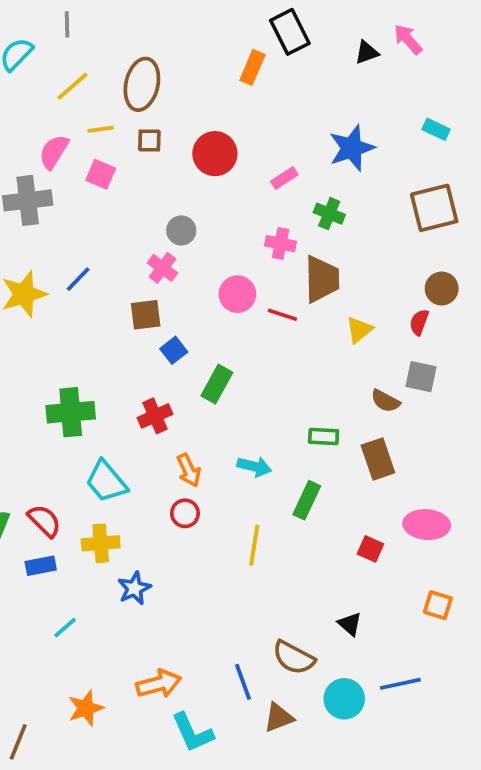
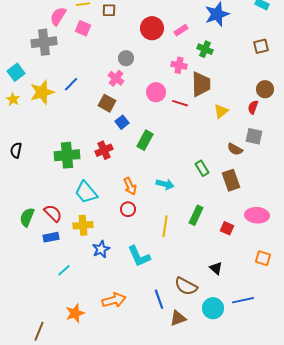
red circle: (215, 154) -> (152, 28), moved
brown square: (434, 208) -> (261, 46), size x0.6
brown square: (146, 315) -> (107, 103), turned 36
red cross: (155, 416) -> (104, 150), moved
green rectangle: (324, 437) -> (202, 168), turned 56
green rectangle: (307, 500) -> (196, 215), moved
cyan L-shape: (192, 733) -> (139, 256), moved

